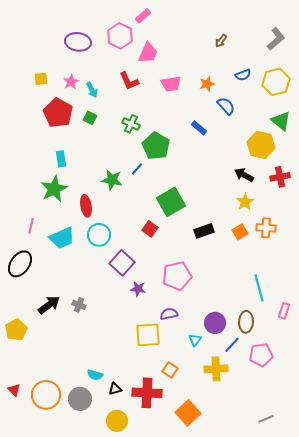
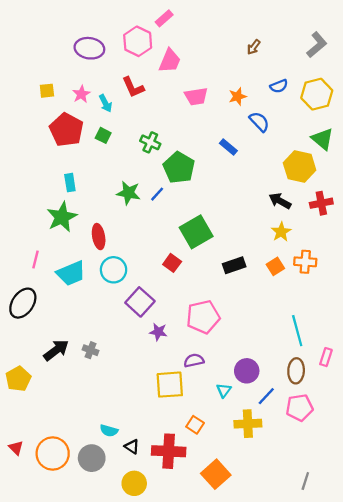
red L-shape: (129, 81) -> (133, 87), moved
green star: (112, 180) -> (128, 193), moved
brown ellipse: (246, 322) -> (296, 371), moved
black triangle: (115, 389) -> (132, 447), turned 48
gray line: (266, 419) -> (305, 481), turned -49

